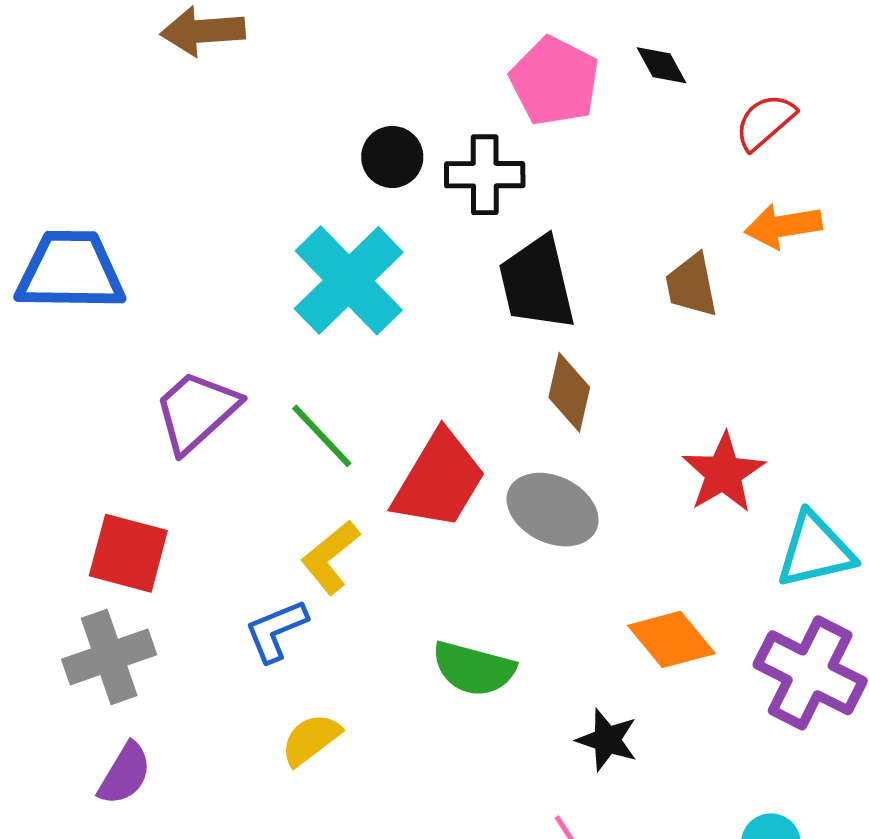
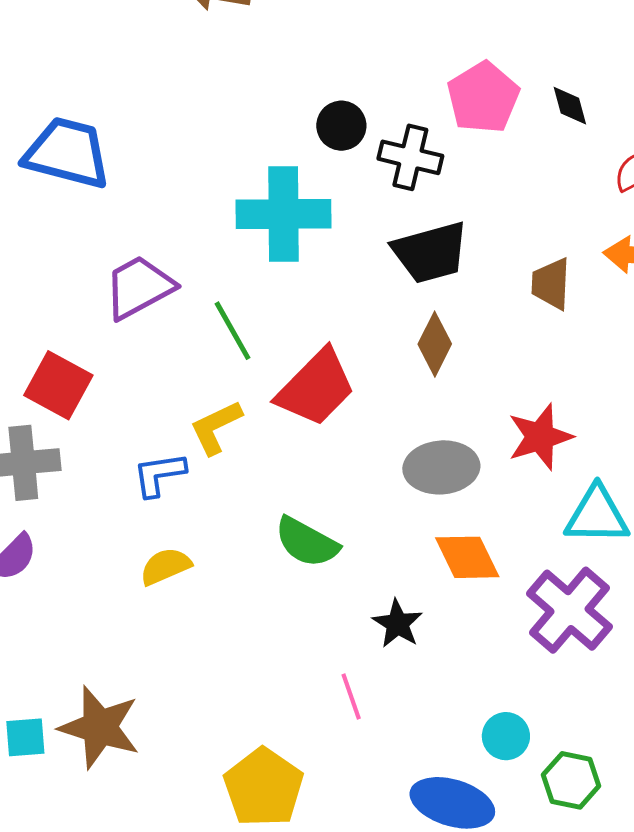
cyan cross: (349, 280) -> (284, 214), turned 30
black trapezoid: (537, 283) -> (430, 252), turned -106
gray ellipse: (553, 510) -> (441, 467), moved, turned -44

